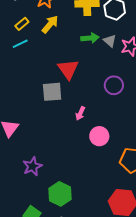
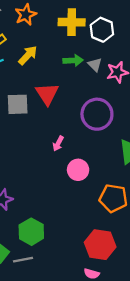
yellow arrow: (50, 24) -> (28, 55), moved
purple circle: (114, 85) -> (97, 114), size x1.5
gray square: (52, 92) -> (18, 104), moved

